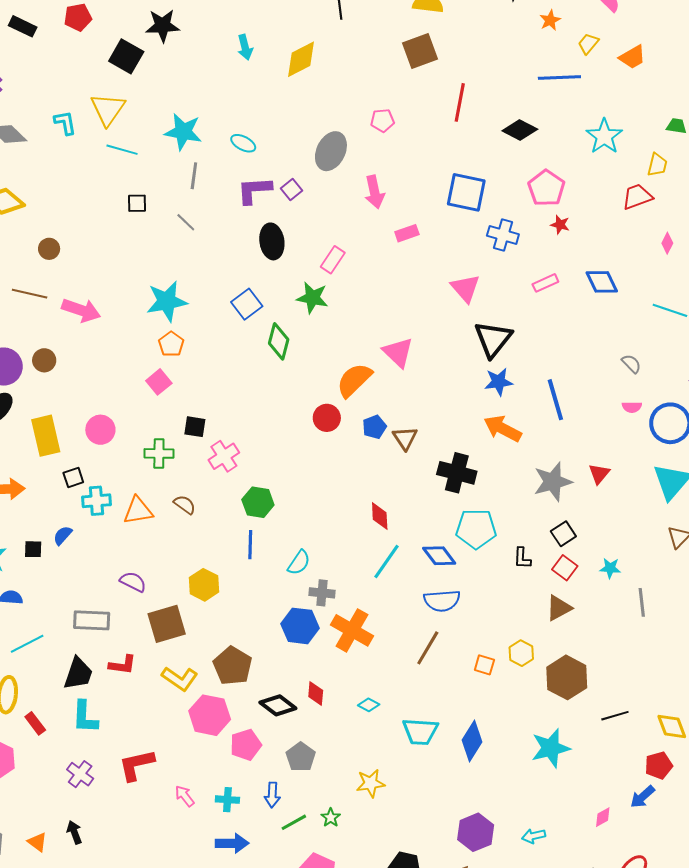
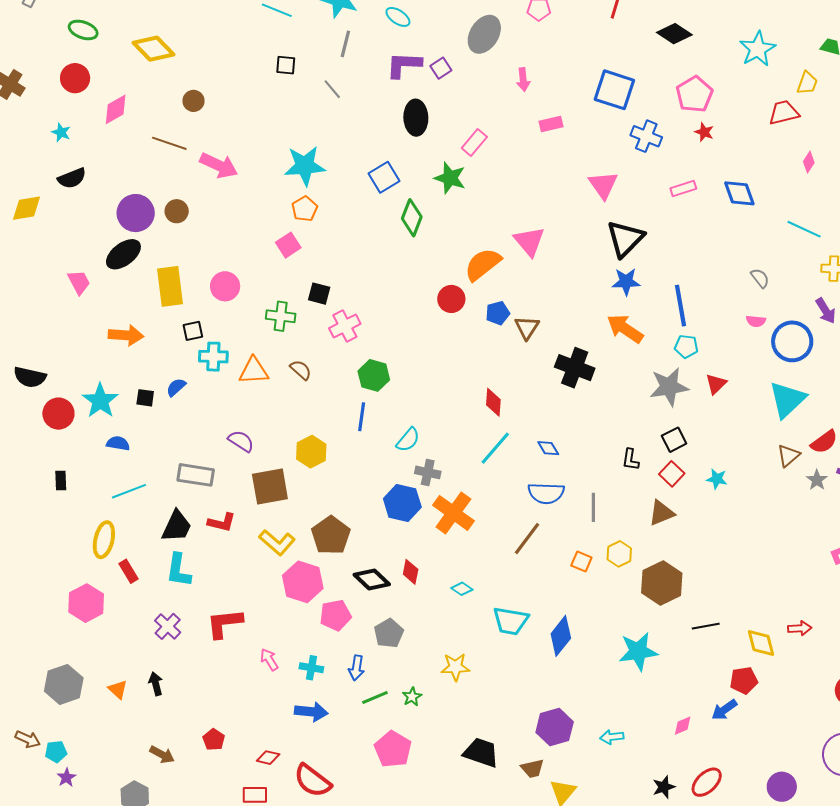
pink arrow: (374, 192) -> (523, 80), size x0.7
cyan pentagon: (476, 529) -> (686, 346), moved, size x0.6
blue diamond: (439, 556) -> (548, 448), size x0.7
gray line: (642, 602) -> (593, 507), moved

